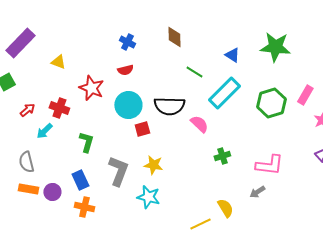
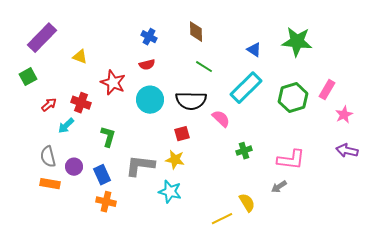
green line: (194, 72) -> (204, 67), moved
red square: (142, 129) -> (182, 134), moved
gray L-shape: (118, 171) -> (140, 166), turned -104
purple circle: (52, 192) -> (74, 167), moved

